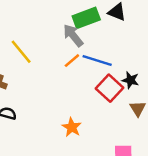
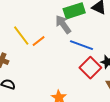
orange line: (72, 61) -> (39, 41), moved

